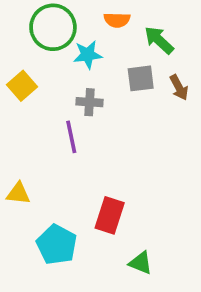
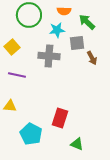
cyan star: (88, 55) -> (57, 30), moved
brown arrow: (179, 88) -> (92, 58), moved
gray cross: (90, 102) -> (49, 56), size x1.5
purple line: (71, 137) -> (17, 75), moved, turned -66

